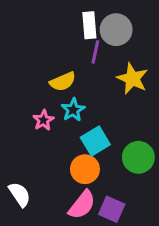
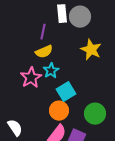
purple line: (95, 52) -> (43, 32), moved
pink star: (43, 120) -> (31, 78), size x1.5
green circle: (138, 157) -> (95, 114), moved

